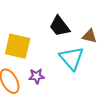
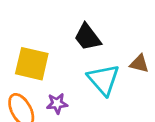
brown triangle: (90, 36) -> (139, 64), moved

